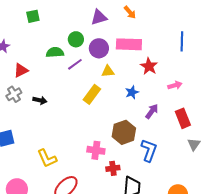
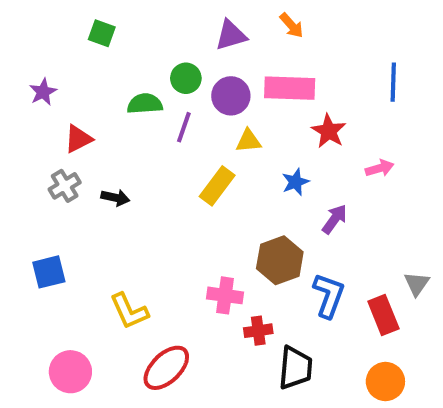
green square: (33, 16) -> (102, 33), turned 32
purple line: (75, 64) -> (184, 127), turned -35
red rectangle: (183, 118) -> (383, 315), moved

